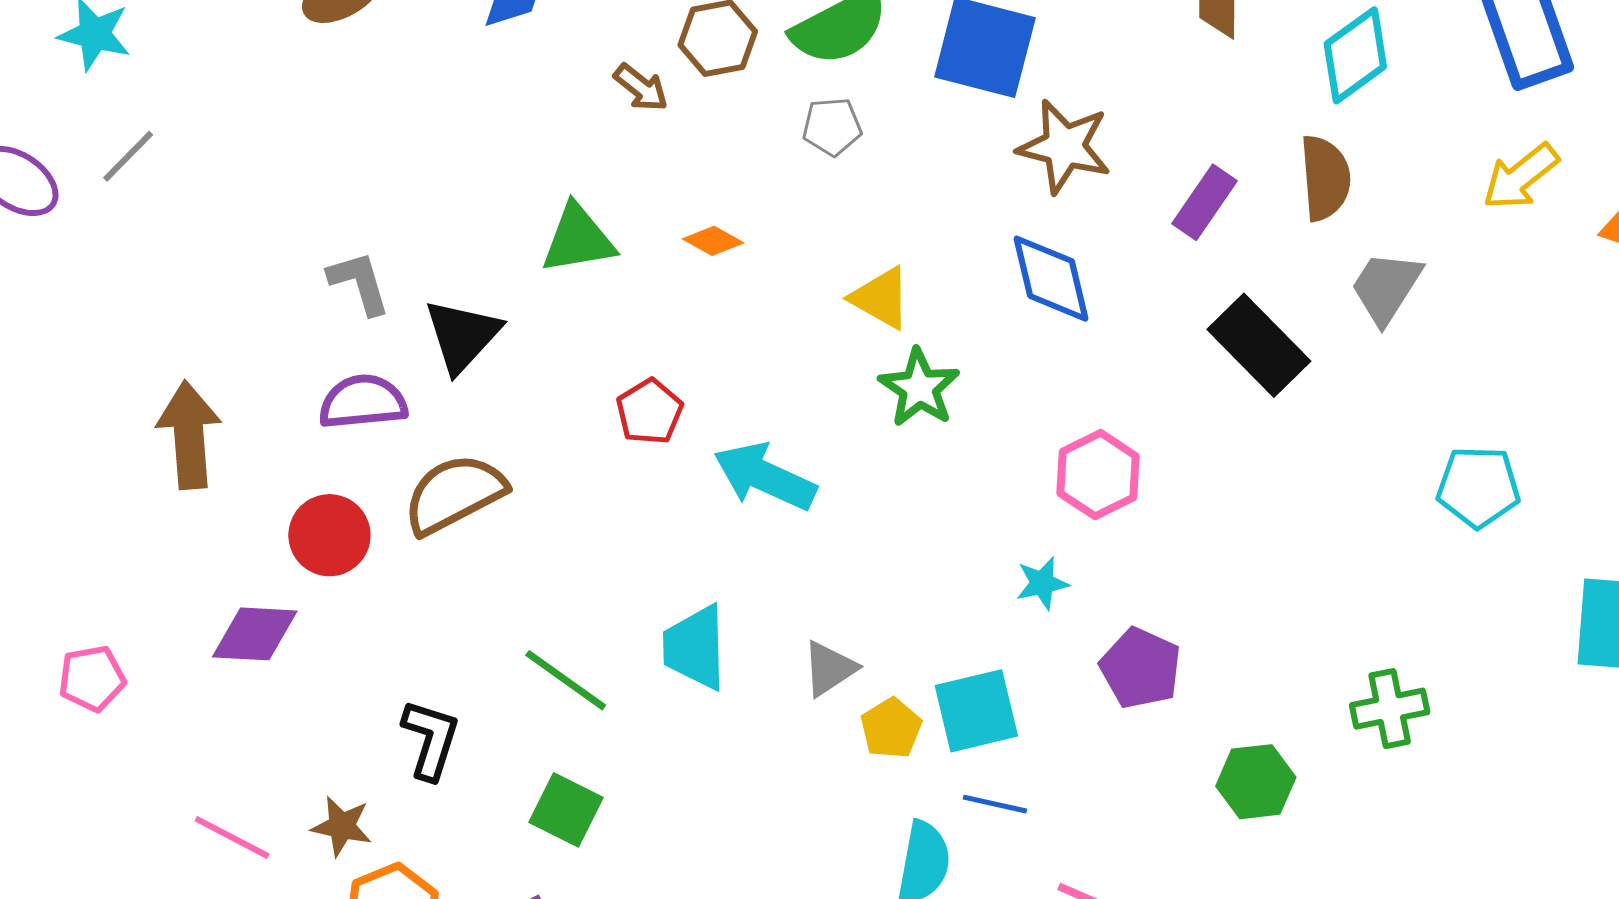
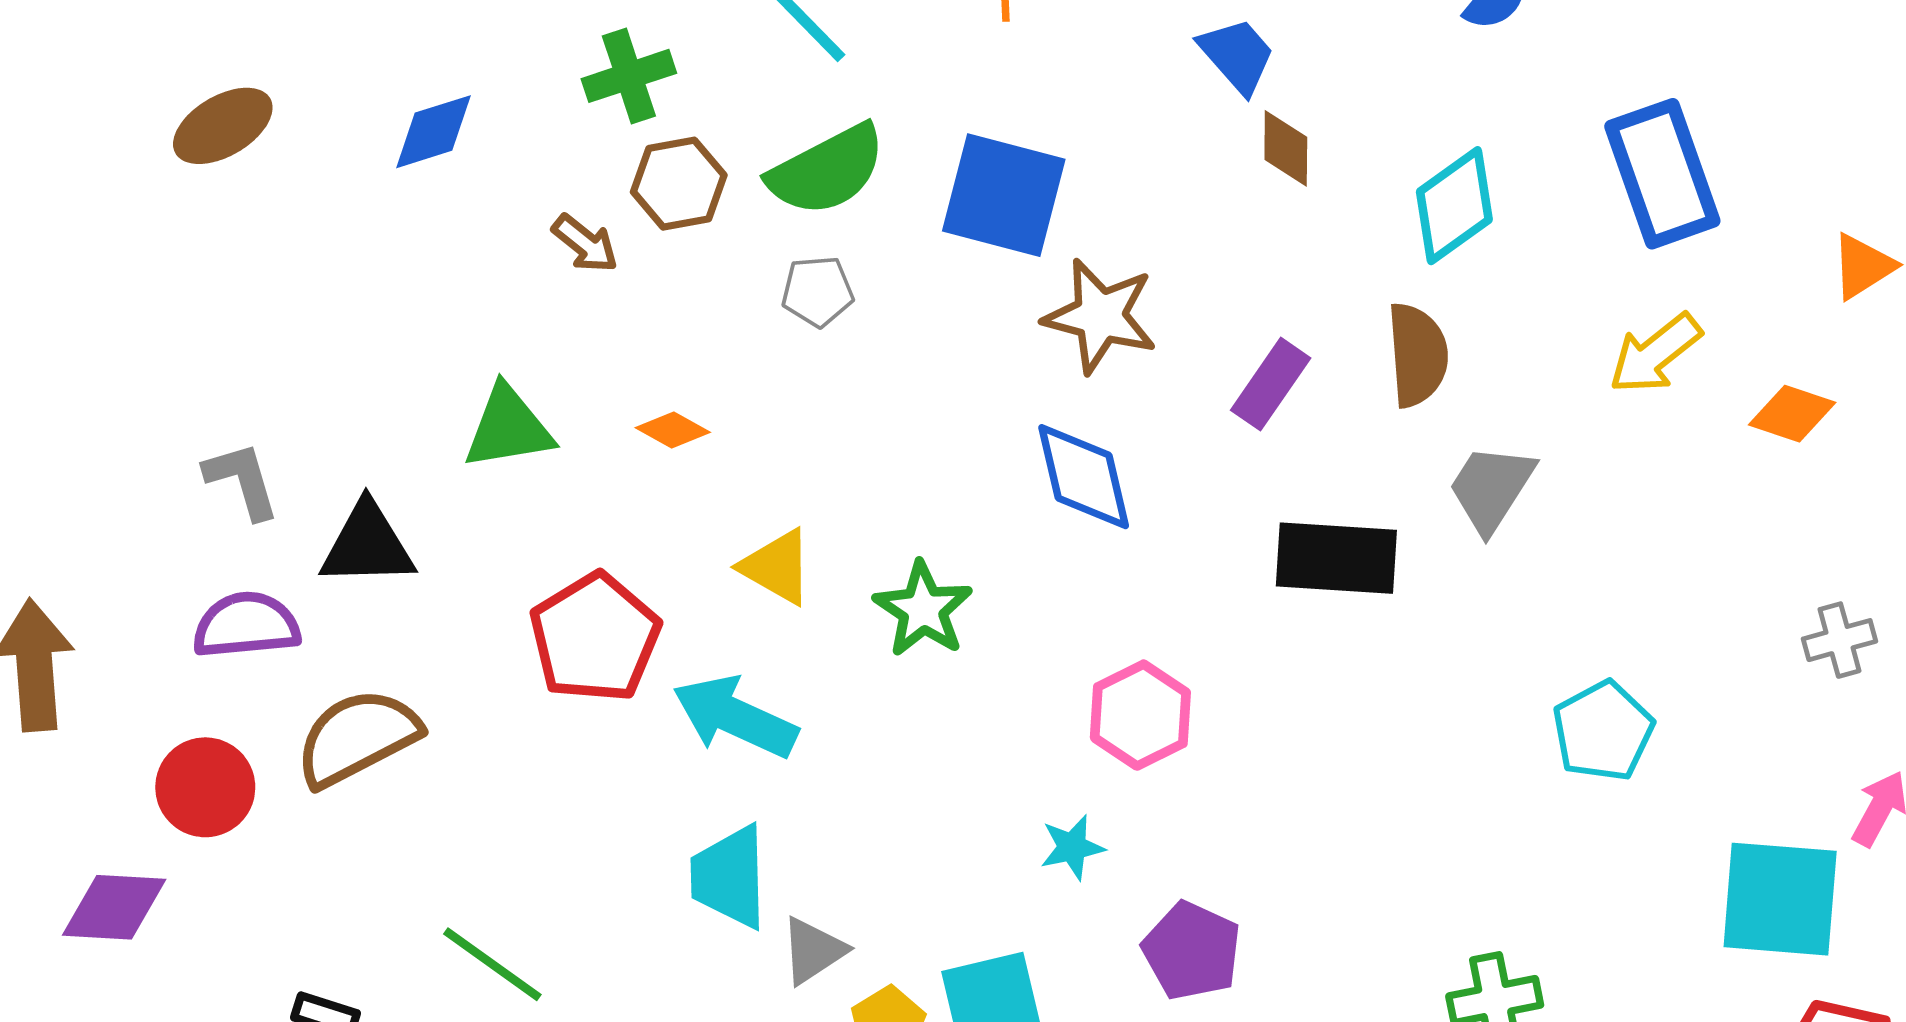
yellow triangle: (881, 298) -> (777, 567), moved
black triangle: (462, 336) -> (367, 545), turned 46
black rectangle: (1259, 345) -> (1336, 558), turned -42
red pentagon: (649, 412) -> (595, 638), size x1.6
cyan pentagon: (1478, 487) -> (1603, 731), turned -30
cyan trapezoid: (695, 647) -> (729, 877), moved

